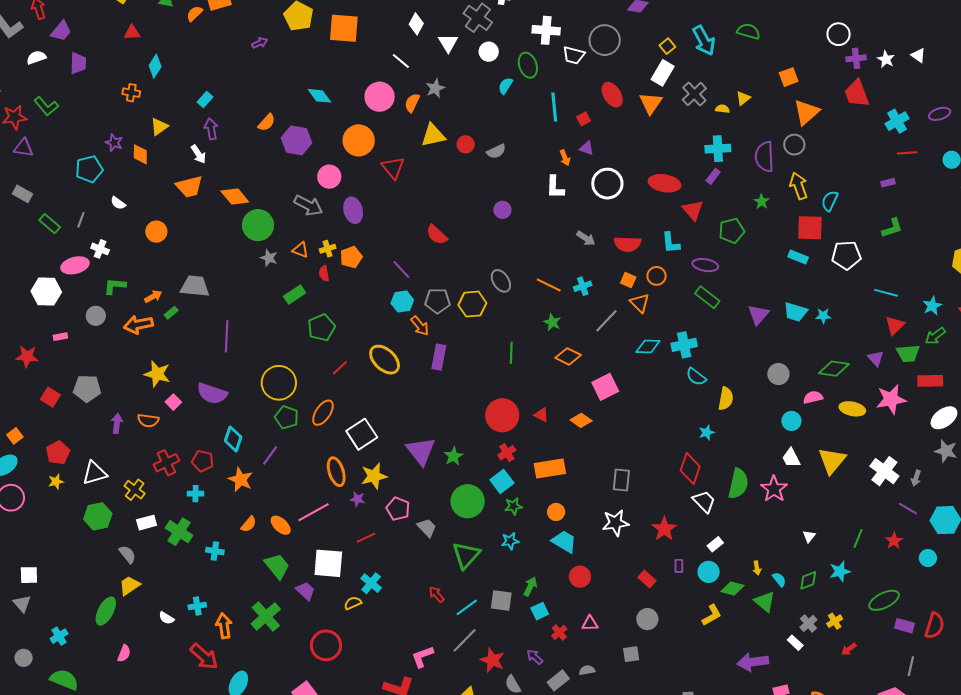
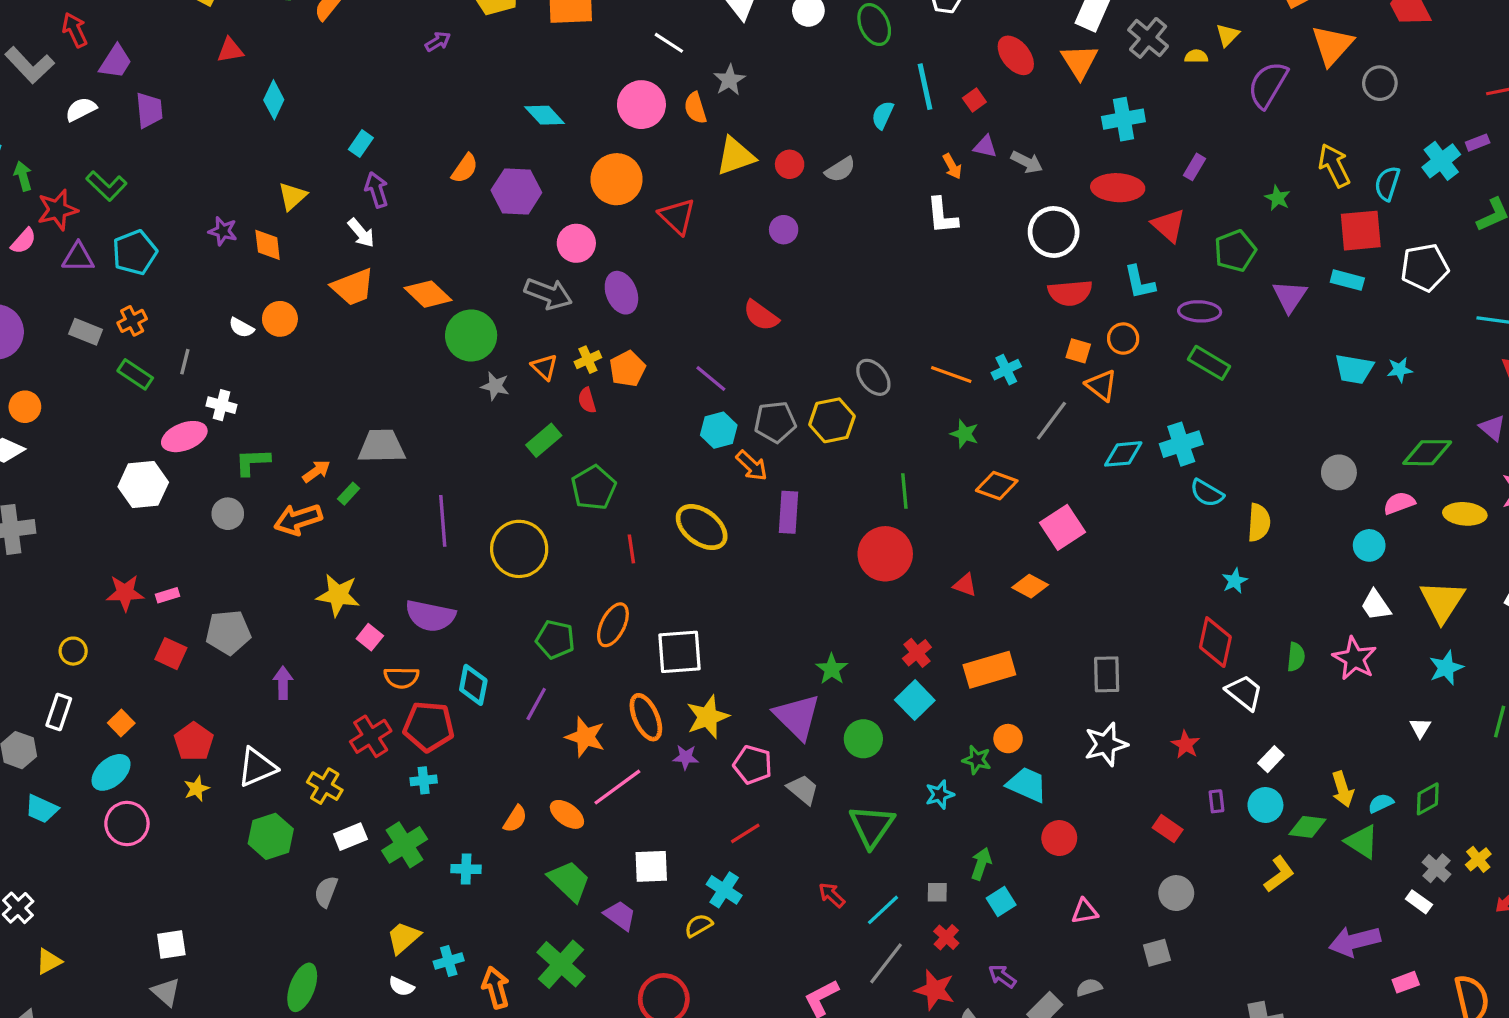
cyan semicircle: (505, 86) -> (883, 115), moved
orange cross: (131, 93) -> (132, 321), moved, turned -30
orange semicircle: (412, 103) -> (695, 108), turned -36
cyan cross: (897, 121) -> (1441, 161), moved
gray circle: (794, 145) -> (1380, 83), moved
cyan cross: (718, 149) -> (1123, 119), moved
purple semicircle: (764, 157) -> (1268, 85), moved, turned 40
cyan pentagon: (89, 169) -> (135, 252), moved
white circle: (607, 184) -> (1054, 232), moved
purple circle: (502, 210) -> (784, 230), moved
orange circle: (156, 232) -> (280, 319), moved
gray arrow: (586, 238) -> (1027, 162), moved
orange triangle: (300, 250) -> (544, 367), turned 30
purple triangle: (758, 315) -> (1290, 296), moved
pink rectangle: (60, 337) -> (167, 595), moved
red line: (340, 368) -> (631, 549), turned -48
yellow circle: (279, 383) -> (519, 549), moved
red circle: (502, 415) -> (885, 554), moved
orange semicircle: (148, 420) -> (401, 678), moved
white square: (362, 434) -> (680, 652), turned 36
purple triangle: (421, 451) -> (797, 717), moved
red pentagon: (203, 461) -> (429, 726), size x1.4
orange star: (241, 480) -> (585, 737), moved
green semicircle: (738, 484) -> (1296, 657), size x0.6
green circle: (468, 501) -> (863, 739), size x0.7
green star: (513, 506) -> (977, 760), moved, turned 30
red star: (664, 529) -> (1186, 745), size x0.7
green cross: (179, 532) -> (405, 845), turned 32
red line: (366, 538) -> (745, 833), moved
gray semicircle: (127, 554) -> (326, 892), turned -114
white square: (328, 563) -> (651, 866), size x0.7
yellow arrow: (757, 568) -> (1343, 789), size x1.5
cyan star: (840, 571) -> (1446, 668), moved
cyan semicircle: (779, 579) -> (1381, 803), turned -70
yellow trapezoid: (129, 586) -> (403, 938), moved
gray square: (501, 601) -> (937, 892), size x0.6
red cross: (559, 632) -> (946, 937), moved

